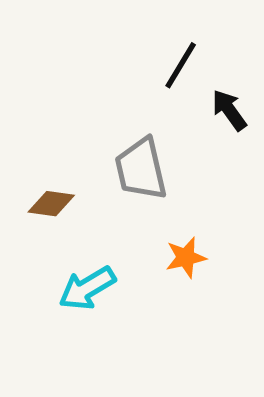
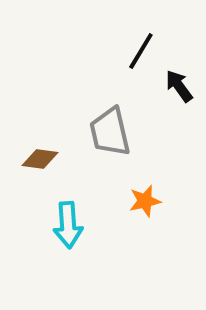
cyan arrow: (87, 288) -> (68, 225), turned -63

